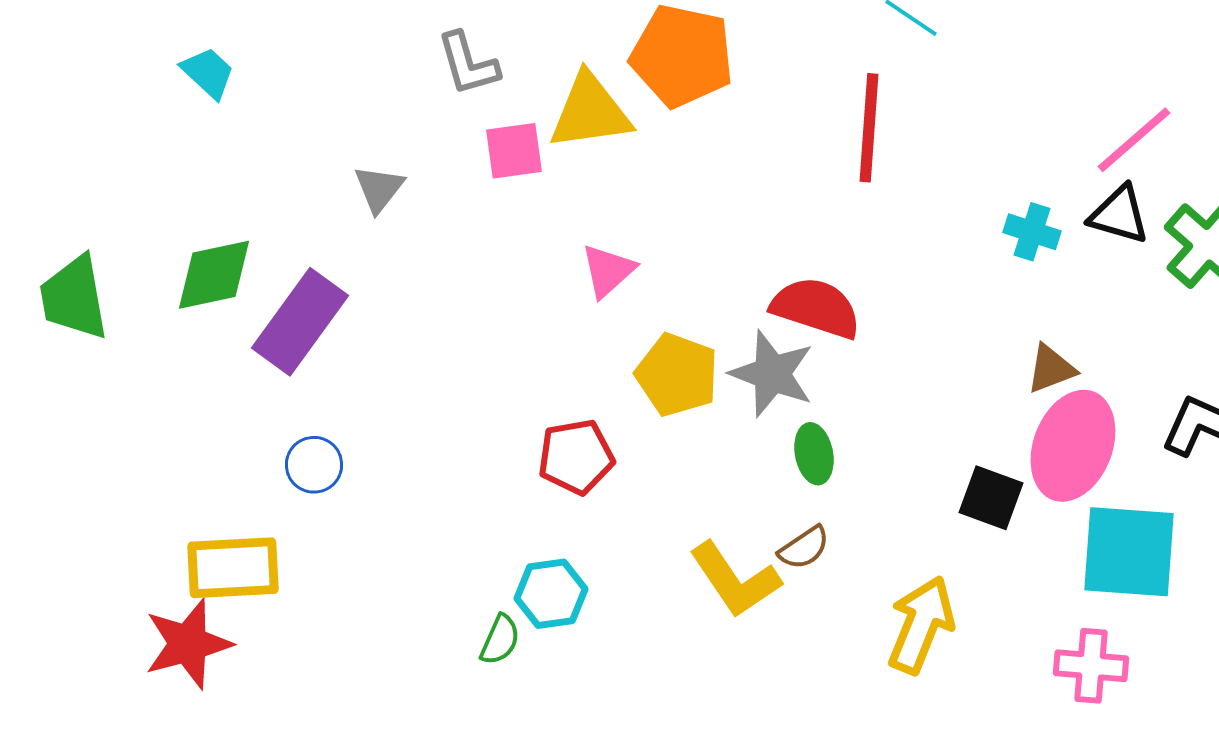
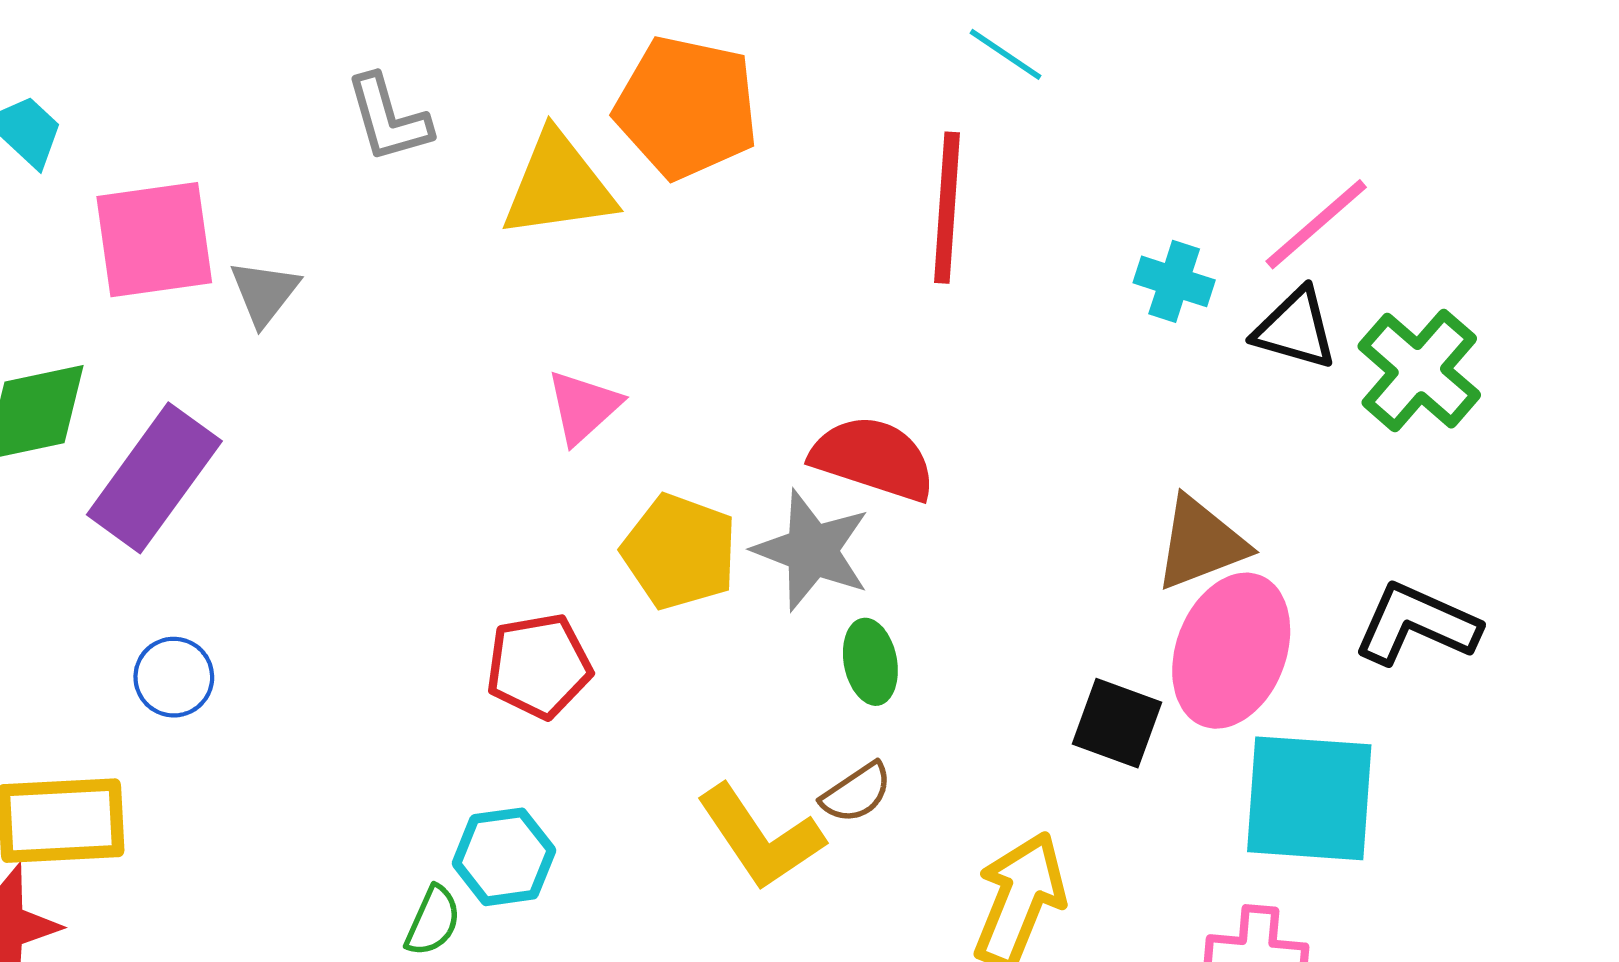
pink square: (514, 151) -> (154, 240), moved, size x1.5
cyan cross: (1032, 232) -> (1174, 281), moved
brown triangle: (1051, 369) -> (1201, 543), size x1.4

